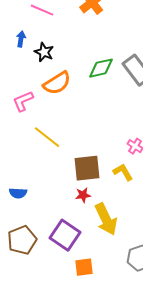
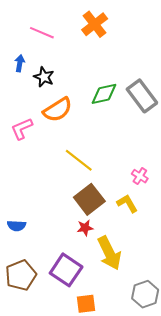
yellow line: (47, 137) -> (79, 160), moved
brown square: (87, 168) -> (89, 199), turned -32

